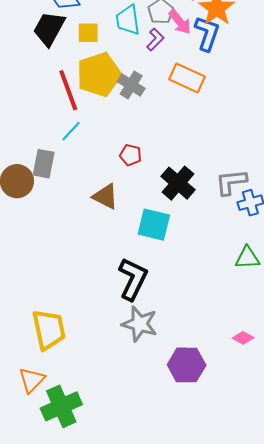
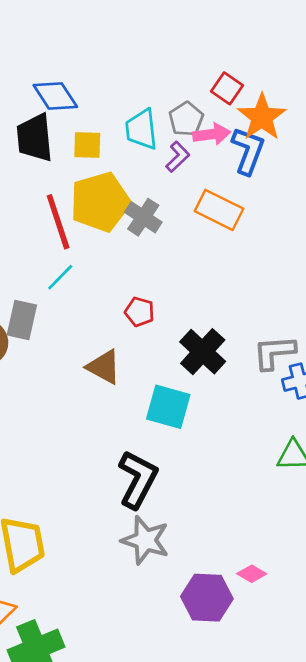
pink arrow: (180, 22) -> (212, 134), turned -60
black trapezoid: (49, 29) -> (35, 138), turned -36
pink diamond: (243, 338) -> (252, 574), moved

